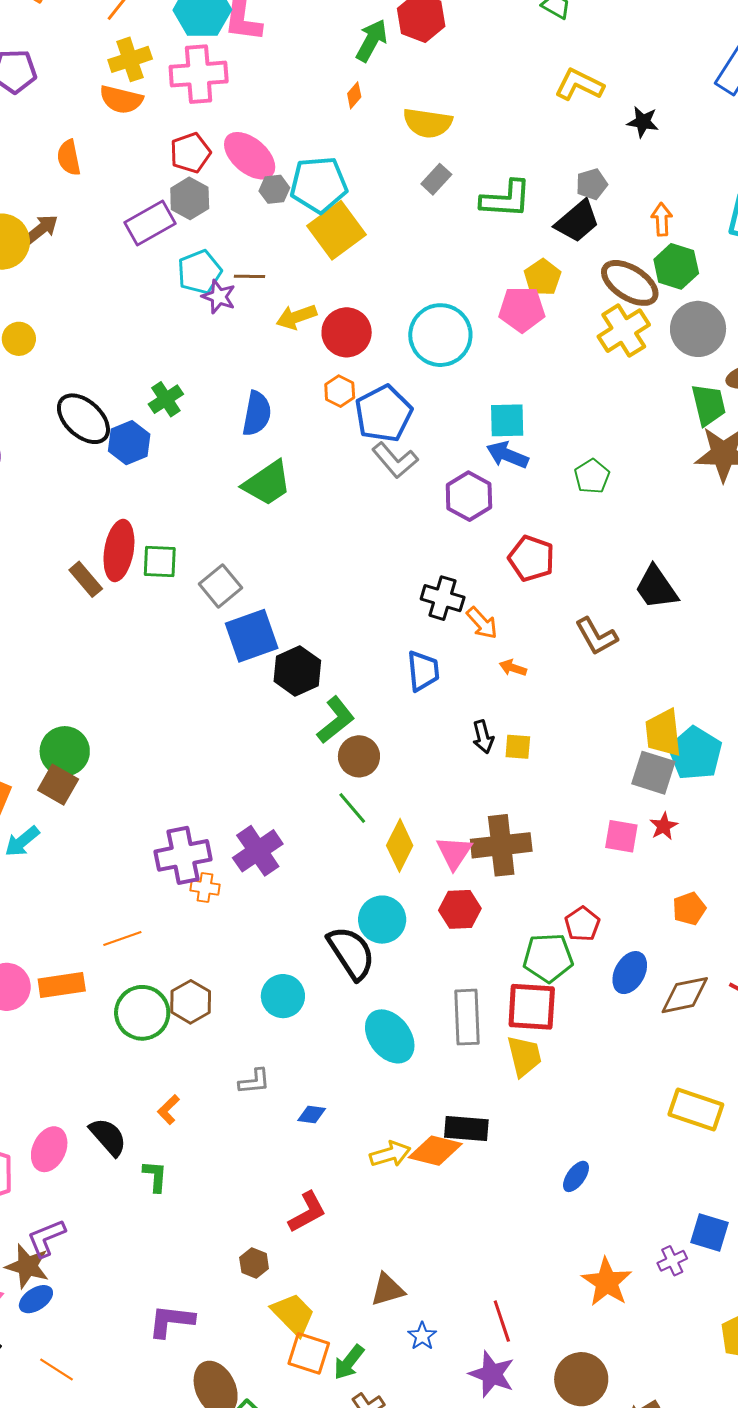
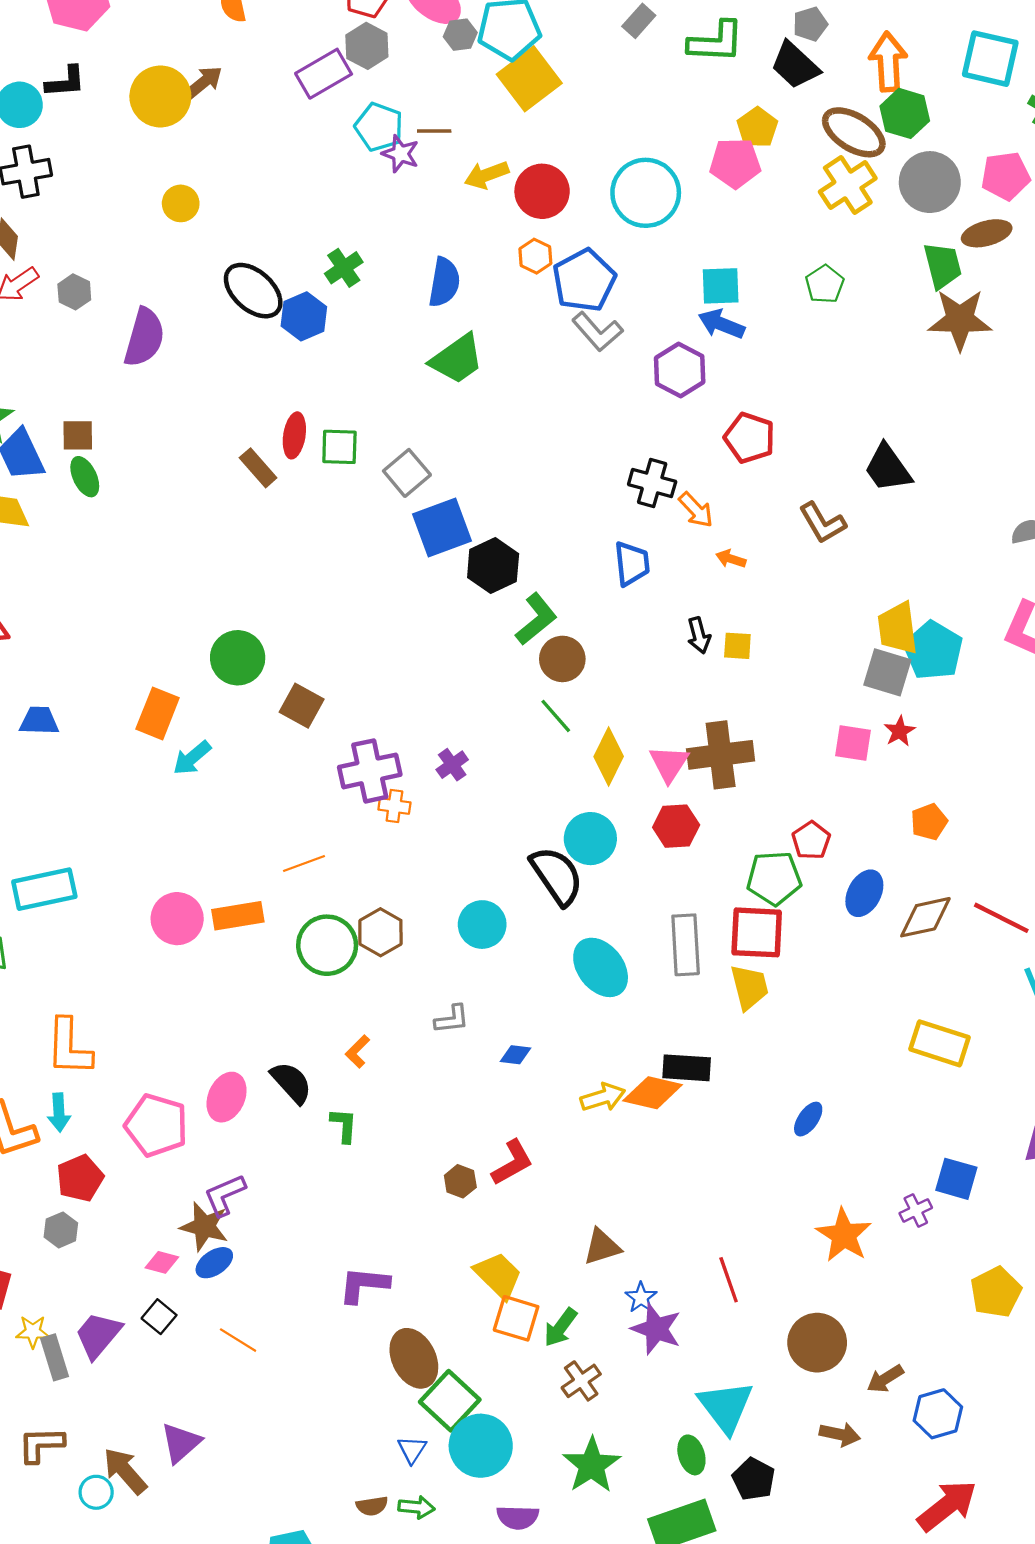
orange arrow: (662, 219) -> (888, 62), size x1.6
black trapezoid: (577, 221) -> (795, 65), turned 84
cyan pentagon: (200, 272) -> (379, 127), turned -30
green pentagon: (592, 476) -> (825, 284), moved
red ellipse: (119, 550) -> (294, 435), size x0.7
brown square: (58, 785) -> (302, 706), moved
purple cross: (258, 851) -> (452, 765), size x0.6
brown hexagon: (254, 1263) -> (460, 1181), moved
purple star: (492, 1374) -> (656, 1329), moved

